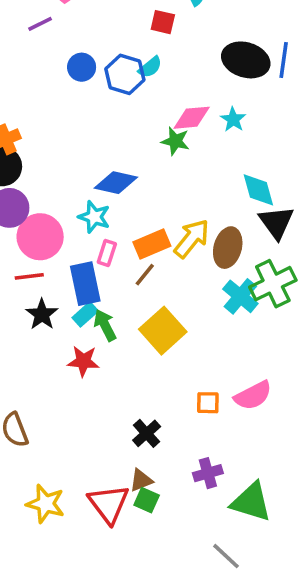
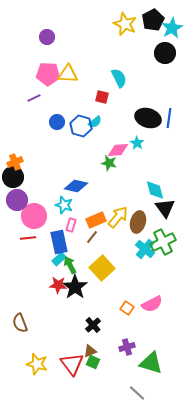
cyan star: (233, 119) -> (137, 143), moved
black star: (42, 314) -> (75, 287), moved, size x1.4
orange square: (208, 403) -> (127, 308), turned 32

